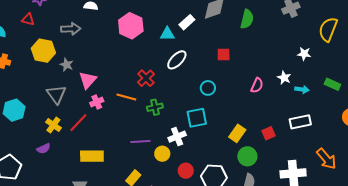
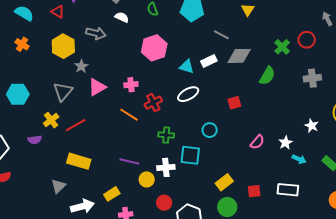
red square: (224, 55) -> (234, 103), turned -32
pink cross: (97, 102) -> (131, 85), moved
green cross: (155, 107) -> (166, 135), moved

